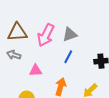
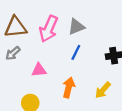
gray arrow: (14, 55) -> (13, 53), turned -56

